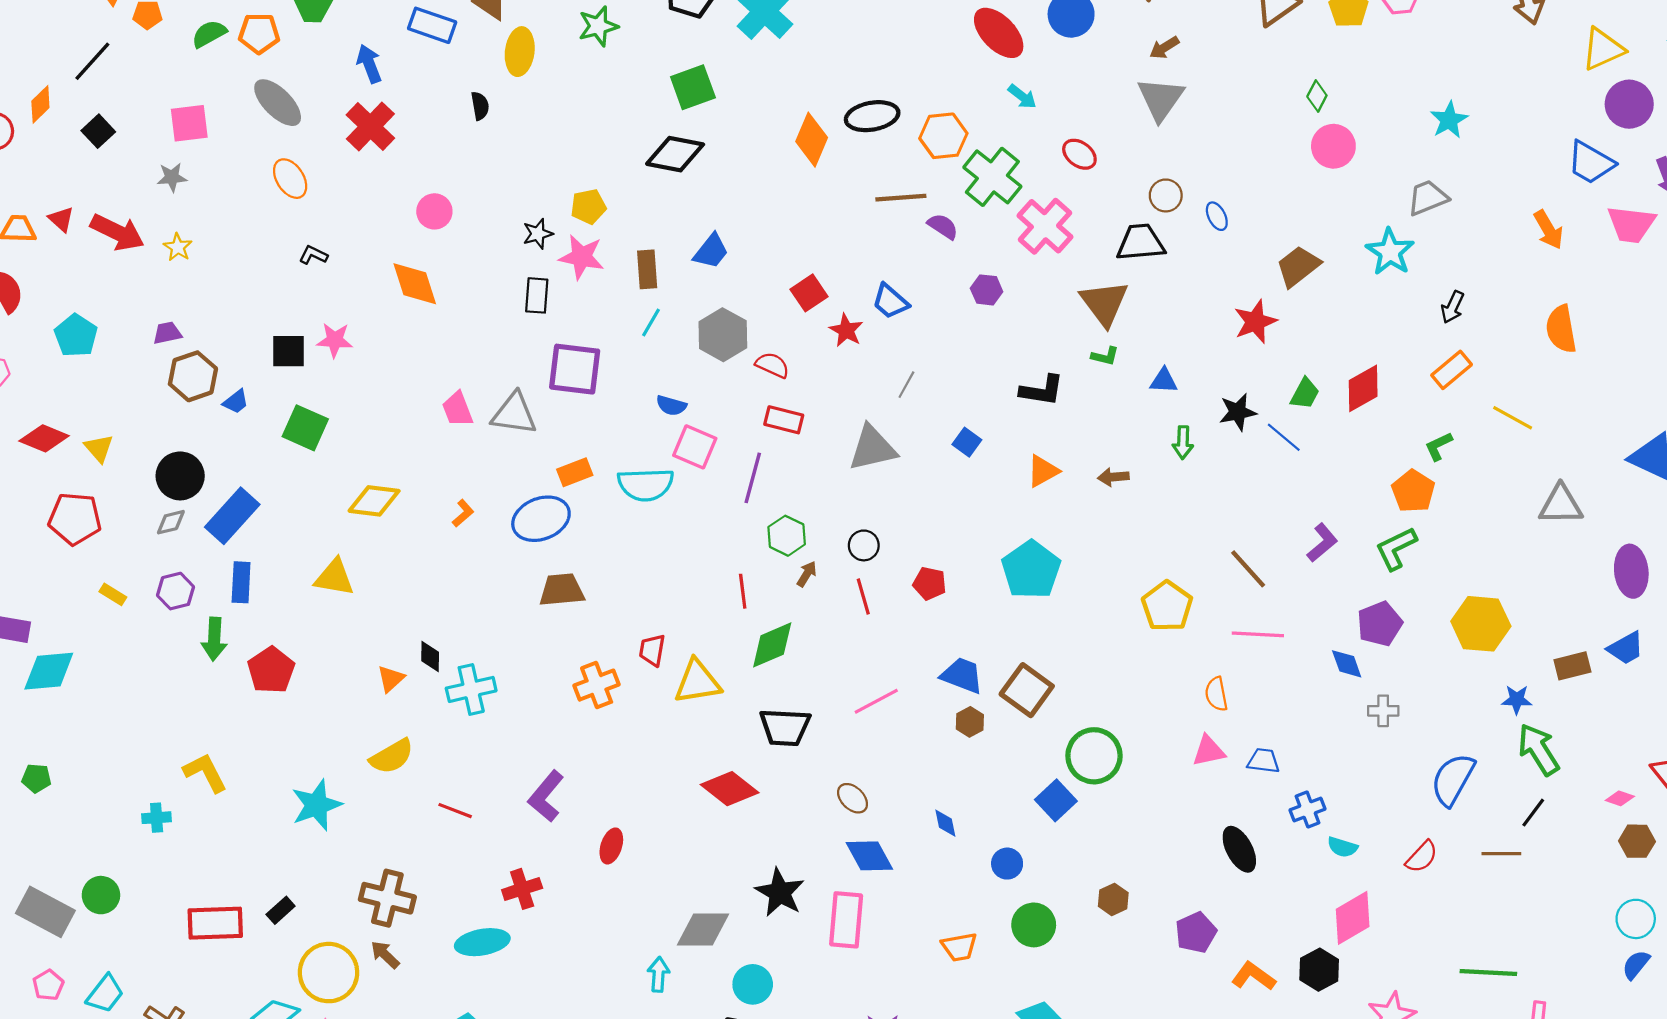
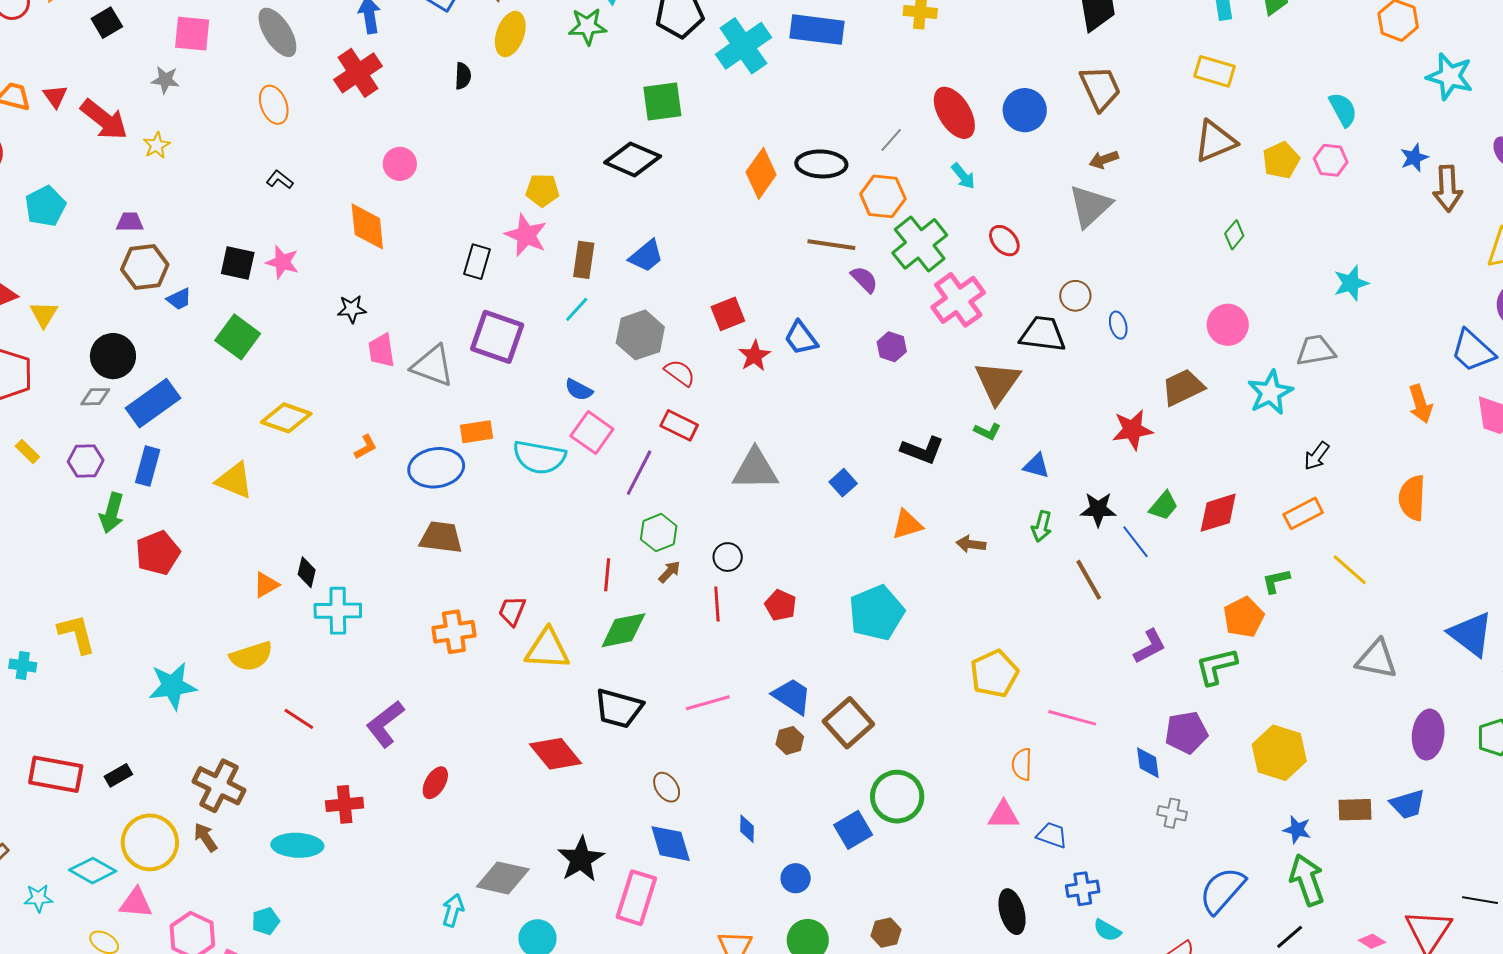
pink circle: (1333, 146) -> (1228, 325), moved
black star: (538, 234) -> (352, 309), moved
gray line: (906, 385) -> (891, 140), moved
brown line: (1248, 569) -> (1089, 580), moved

